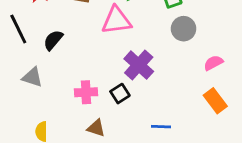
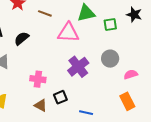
gray circle: (184, 29) -> (110, 59), moved
black square: (120, 94) -> (60, 97), moved

